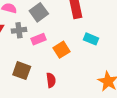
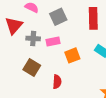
gray cross: (19, 30) -> (33, 38), moved

